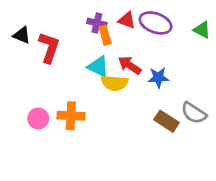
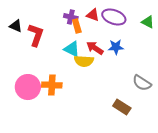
blue star: (158, 78) -> (116, 47), moved
pink circle: (38, 118) -> (28, 87), size x1.6
brown rectangle: (166, 121) -> (122, 107), moved

